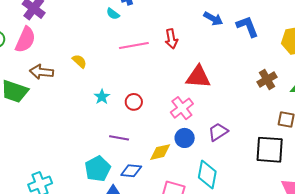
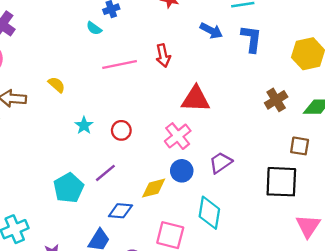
blue L-shape: (247, 26) -> (251, 39), turned 30
purple line: (119, 138) -> (105, 173), turned -48
cyan pentagon: (98, 169) -> (69, 188), moved

